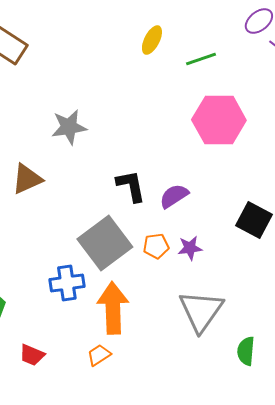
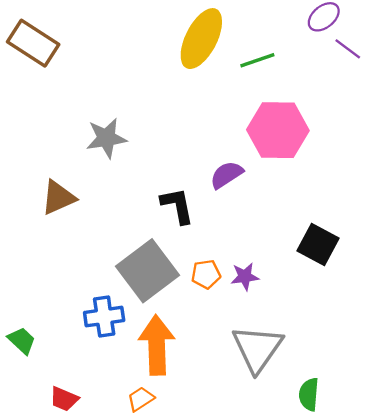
yellow ellipse: (152, 40) -> (201, 39), size x1.8
purple semicircle: (174, 196) -> (226, 175), moved

